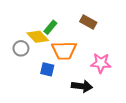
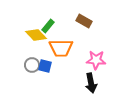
gray circle: (21, 48) -> (32, 65), moved
black arrow: (82, 86) -> (91, 83), moved, turned 72

